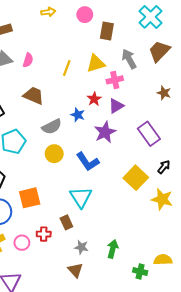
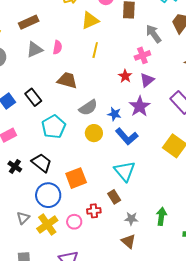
yellow triangle: (96, 63) -> (90, 21), moved
blue star: (78, 115) -> (114, 114), moved

